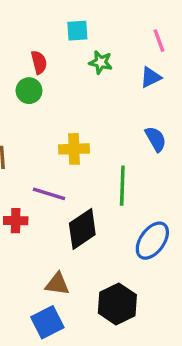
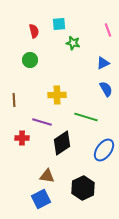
red semicircle: (39, 62) -> (34, 31), moved
blue triangle: (151, 77) -> (103, 63), moved
green line: (122, 186) -> (86, 117), turned -75

